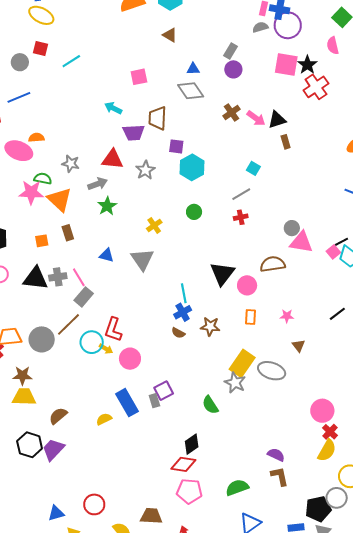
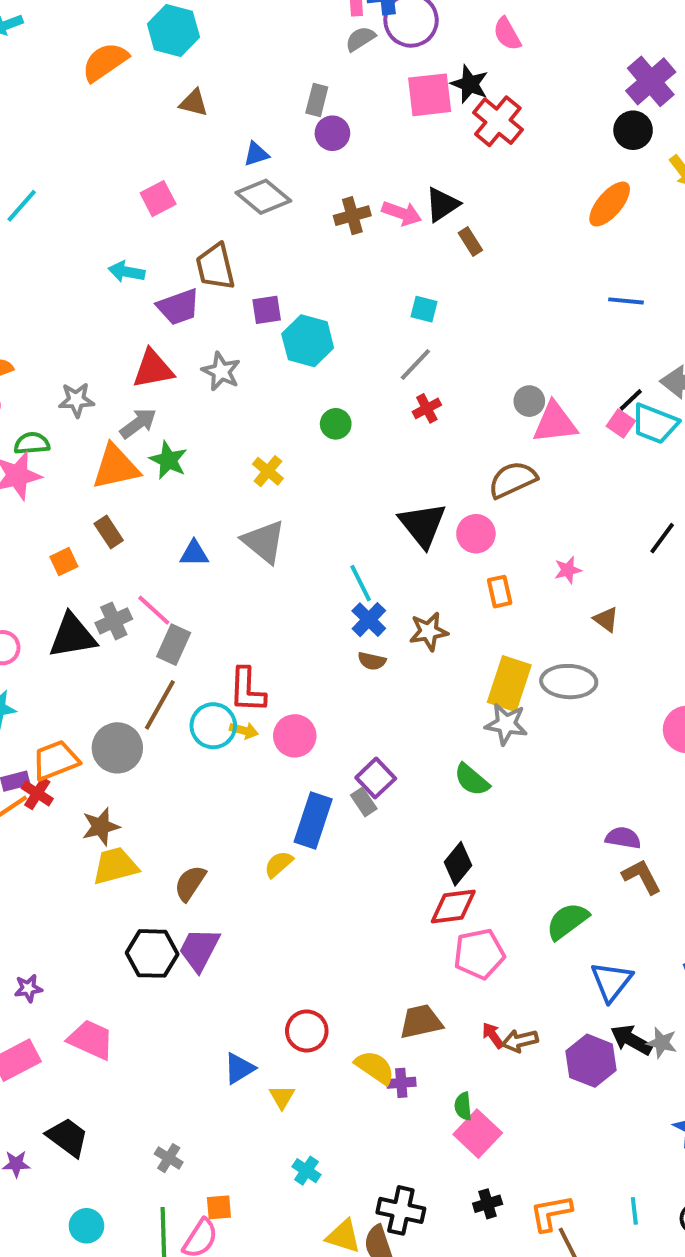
brown cross: (232, 113) -> (352, 216), turned 36
orange triangle: (60, 200) -> (116, 467), moved, turned -40
blue rectangle: (127, 403) -> (313, 821), turned 64

